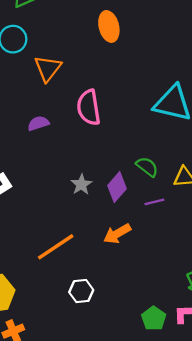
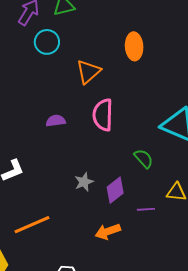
orange triangle: (48, 68) -> (88, 72), moved
green semicircle: (147, 167) -> (144, 159), moved
orange line: (56, 247) -> (32, 225), moved

